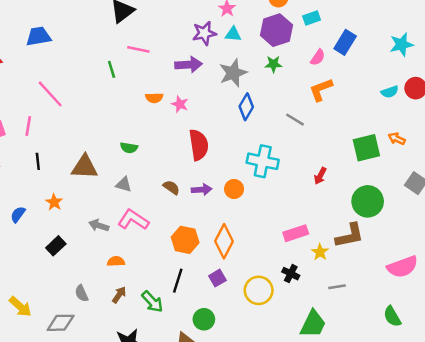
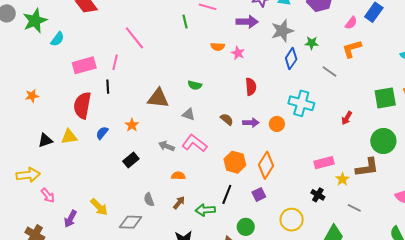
green star: (273, 64) -> (312, 43), moved
red semicircle: (199, 145) -> (251, 87), size x0.7
black line: (38, 161) -> (108, 87), moved
gray line: (337, 287) -> (354, 208), turned 32
yellow circle: (259, 290) -> (292, 220), moved
green arrow: (152, 302) -> (205, 210), turned 126

